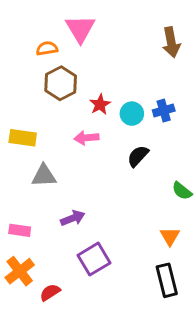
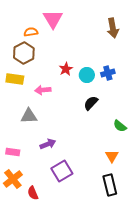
brown hexagon: (61, 83) -> (24, 53), moved
yellow rectangle: (23, 138) -> (15, 79), moved
pink arrow: (86, 138) -> (43, 90), moved
red semicircle: (50, 292) -> (33, 193), turned -80

